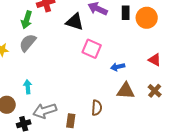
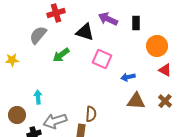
orange circle: (147, 18) -> (157, 46), moved
green arrow: (27, 20) -> (61, 55), moved, turned 36
gray semicircle: (28, 43) -> (38, 35), moved
brown semicircle: (97, 108) -> (91, 114), moved

